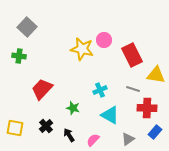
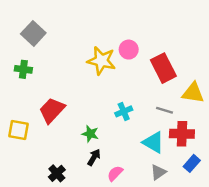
cyan triangle: (110, 115) -> (153, 142), moved
black cross: (46, 126) -> (57, 173), moved
yellow square: (15, 128) -> (18, 130), moved
black arrow: (69, 135) -> (94, 157), moved, turned 64

